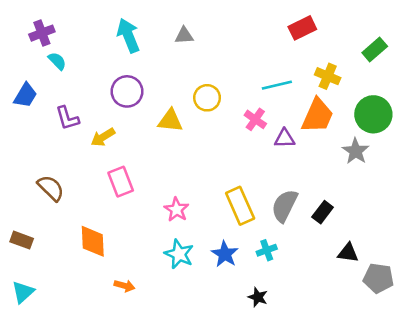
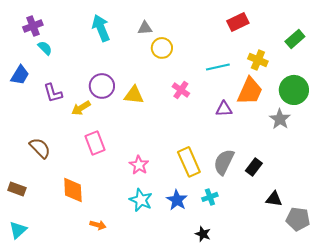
purple circle: (127, 91) -> (102, 86), moved
yellow circle: (207, 98) -> (162, 48), moved
pink cross: (255, 119) -> (181, 90), moved

